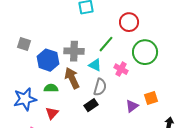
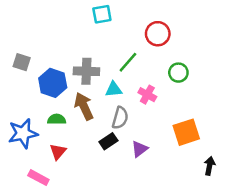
green circle: (145, 52) -> (178, 73), size x0.6
cyan triangle: (95, 65) -> (114, 89), turned -32
orange square: (151, 98) -> (186, 132), size x1.5
purple triangle: (132, 106) -> (140, 149), moved

